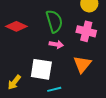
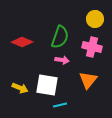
green semicircle: (54, 21) -> (60, 37), turned 35
yellow arrow: (14, 82) -> (20, 88), moved, turned -105

